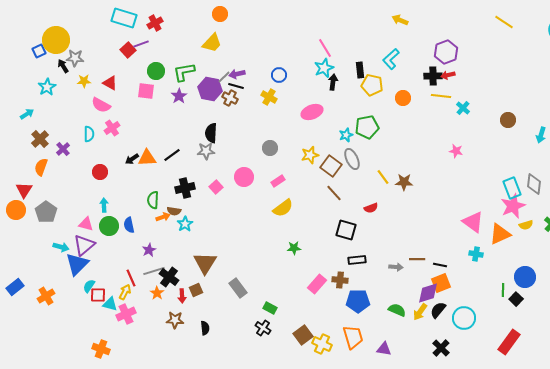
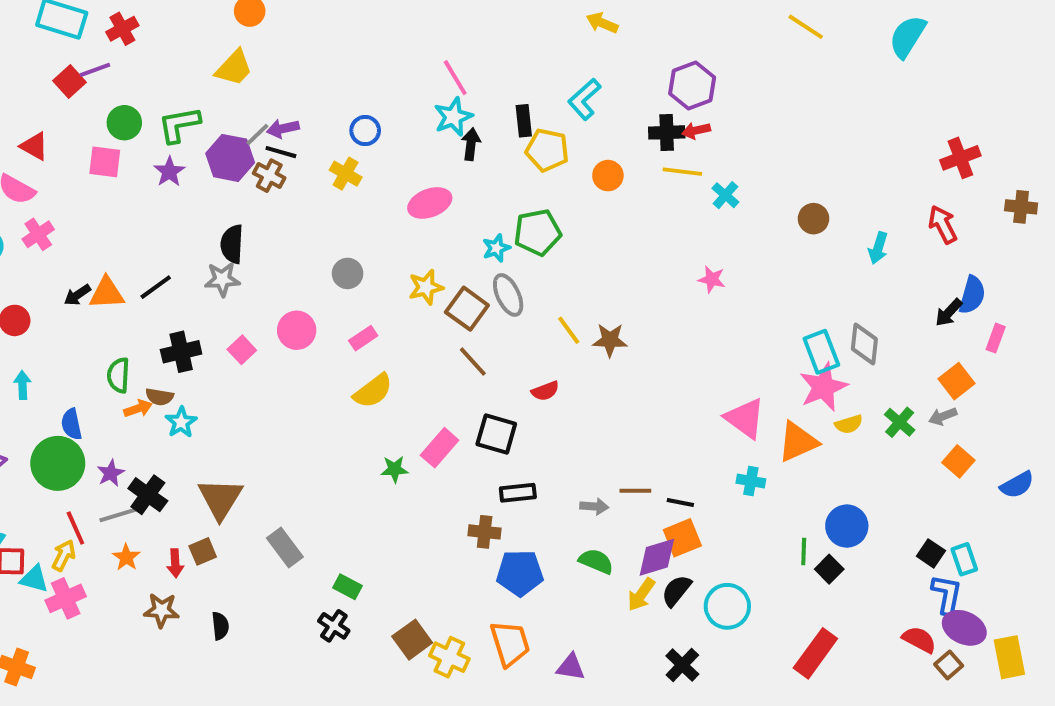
green circle: (109, 226) -> (58, 463), moved, size x1.4
black cross: (169, 277) -> (148, 495), moved
pink rectangle: (317, 284) -> (440, 448), moved
green semicircle: (397, 310) -> (596, 561), moved

